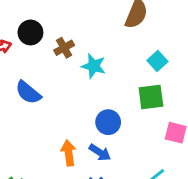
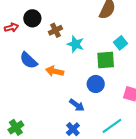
green square: (151, 97) -> (106, 60), moved
blue circle: (108, 122) -> (96, 84), moved
orange arrow: (69, 153) -> (55, 71), moved, turned -72

